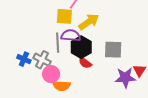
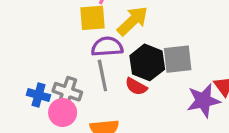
gray line: (58, 43) -> (102, 75), moved
black hexagon: (81, 47) -> (147, 62), moved
pink circle: (51, 74) -> (63, 113), moved

